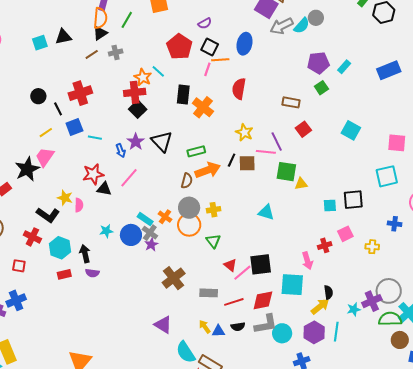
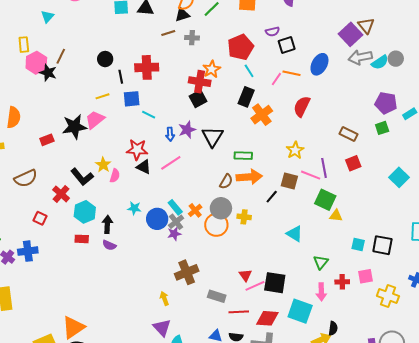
purple semicircle: (205, 23) -> (272, 32), moved
red pentagon: (179, 47) -> (241, 47), moved
black square: (210, 47) -> (287, 45), moved, turned 30
cyan line: (158, 71) -> (249, 71), moved
black line: (232, 160) -> (272, 197), moved
green triangle: (213, 241) -> (321, 262), moved
yellow cross: (372, 247) -> (388, 296), size x1.5
purple triangle: (163, 325) -> (162, 328), moved
yellow arrow: (205, 327) -> (164, 298), moved

